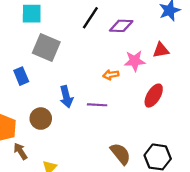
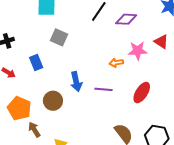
gray square: (46, 47) -> (59, 37), size x0.7
red triangle: (161, 50) -> (161, 42), turned 42
red ellipse: (154, 96) -> (142, 93), moved

